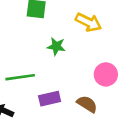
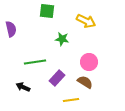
pink circle: (106, 74) -> (89, 62), moved
purple rectangle: (50, 99) -> (57, 78), turned -35

